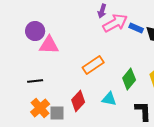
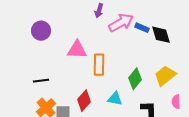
purple arrow: (102, 11) -> (99, 11), moved
pink triangle: (49, 45) -> (77, 50), moved
orange rectangle: (93, 65) -> (99, 65), turned -55

